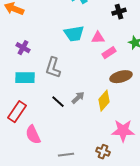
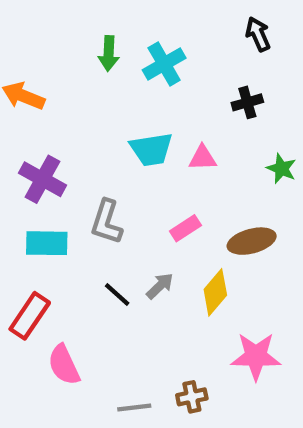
purple cross: (23, 48) -> (42, 179), size x1.5
pink rectangle: (109, 53) -> (185, 228), moved
brown cross: (103, 152) -> (192, 397), moved, turned -32

